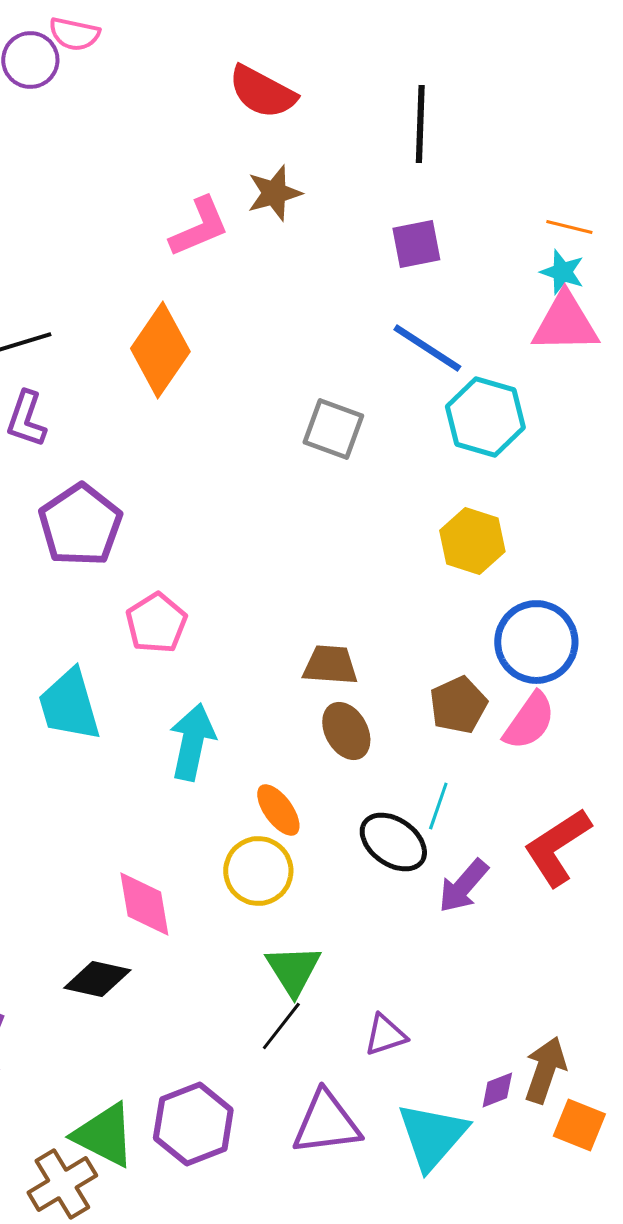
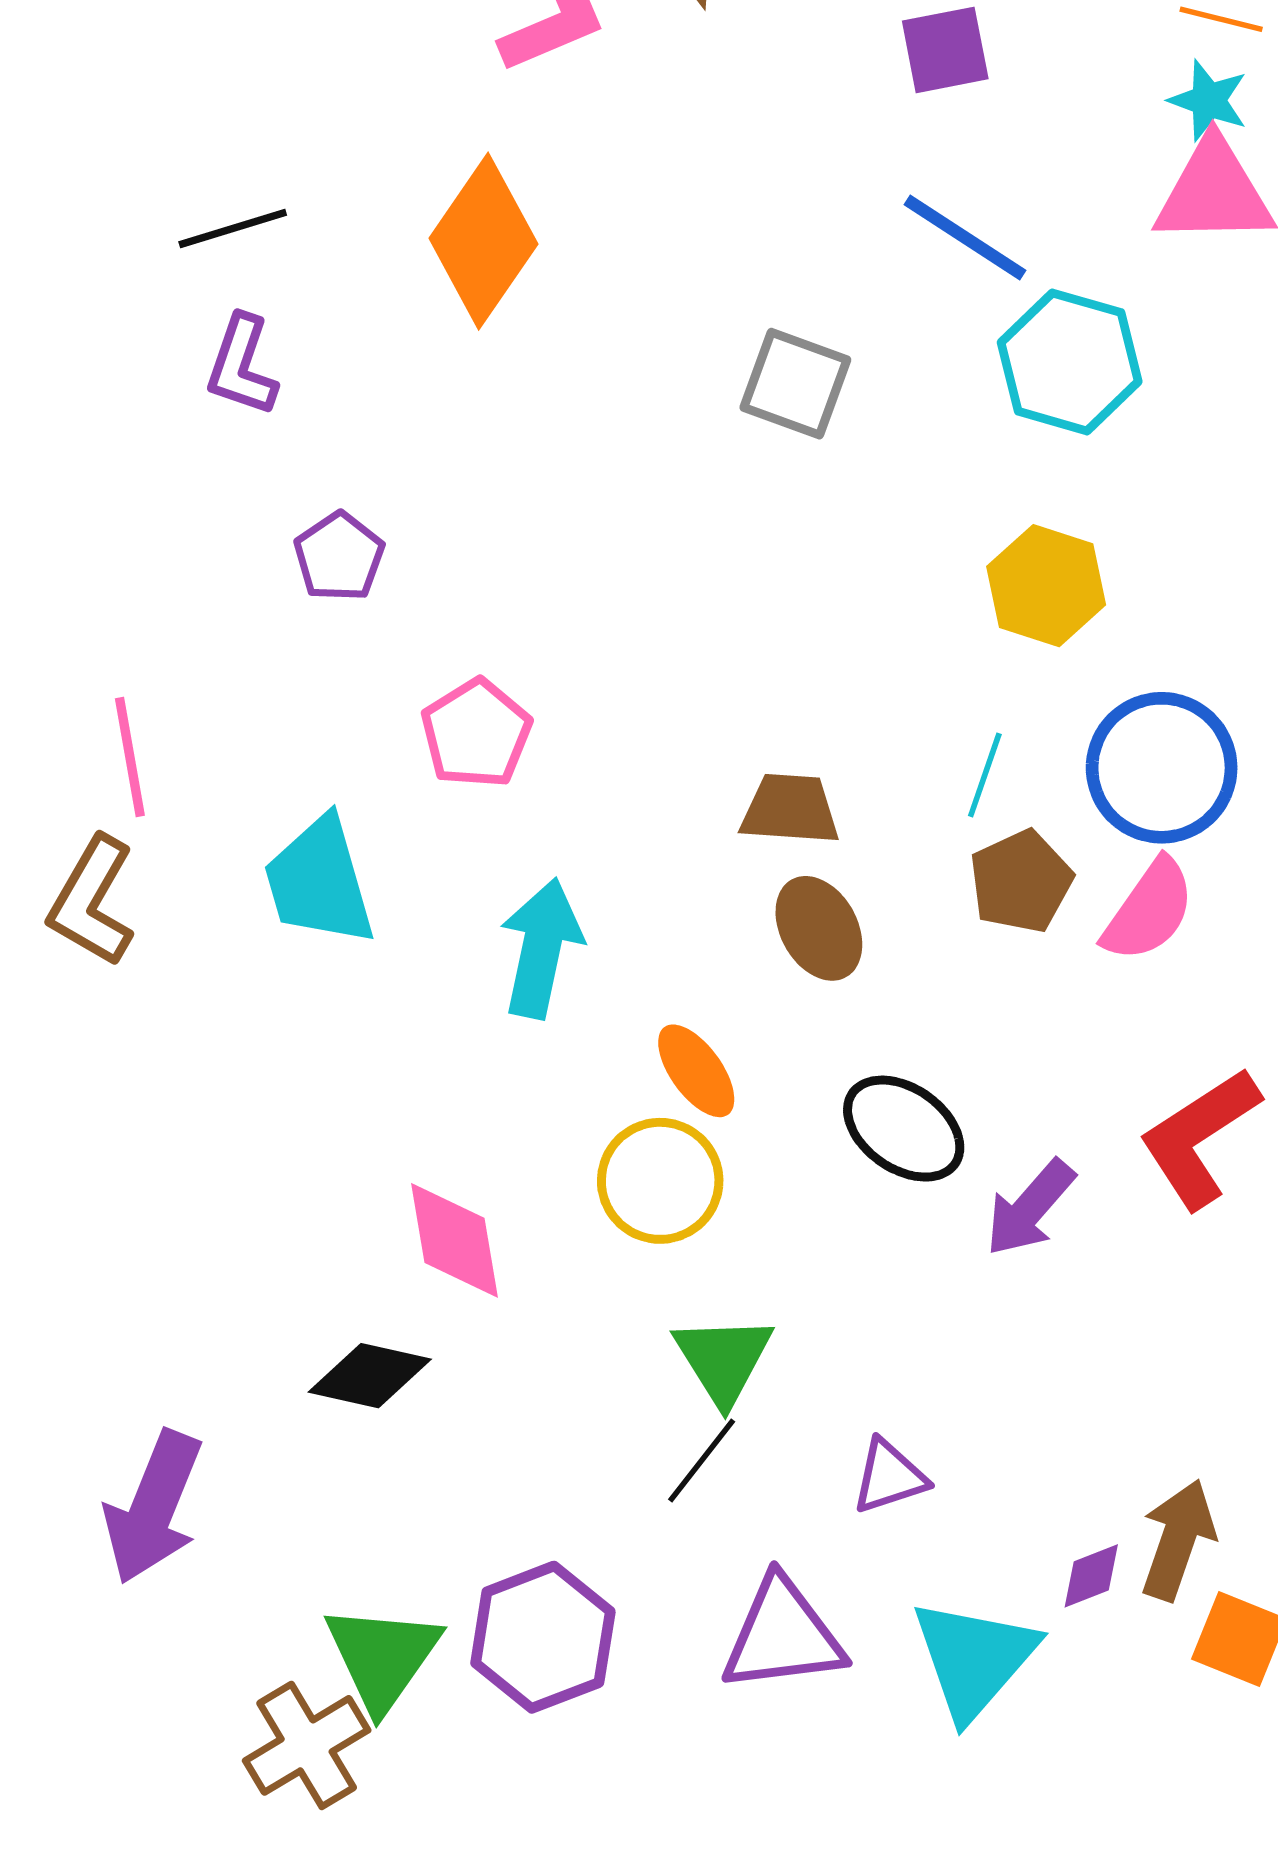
purple pentagon: (80, 525) -> (339, 557), size x0.6
cyan line: (438, 806) -> (985, 775), moved
green triangle: (104, 1135) -> (382, 1657), turned 38

